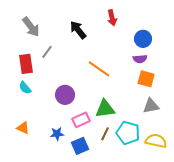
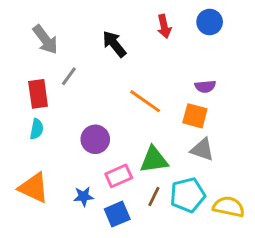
blue circle: (143, 39) -> (210, 22), moved
orange square: (146, 79) -> (195, 116), moved
cyan semicircle: (25, 88) -> (37, 129), turned -128
gray triangle: (151, 106) -> (202, 150), moved, turned 30
orange triangle: (23, 128) -> (34, 188), size x1.6
cyan pentagon: (128, 133) -> (188, 195), turned -30

